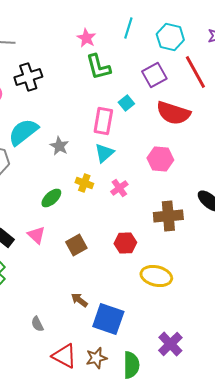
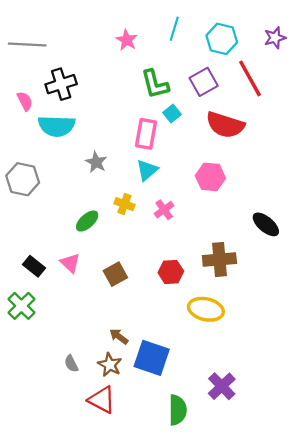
green L-shape: (98, 67) -> (155, 84), moved
cyan semicircle: (23, 132) -> (57, 126), moved, turned -140
brown cross: (168, 216) -> (219, 259), moved
brown star: (96, 358) -> (110, 365), moved, turned -30

